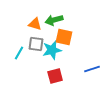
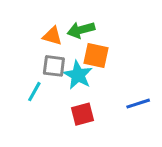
cyan star: (52, 50) -> (78, 75), turned -30
cyan line: (19, 53) -> (34, 92), moved

